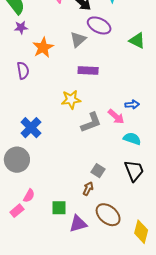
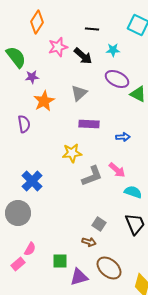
purple ellipse: (99, 25) -> (117, 79), moved
purple star: (21, 27) -> (32, 77), moved
blue arrow: (132, 105) -> (123, 137), moved
brown arrow: (88, 189) -> (89, 242), turned 80

